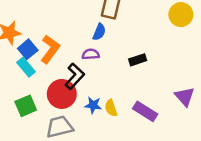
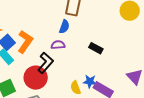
black rectangle: (138, 60) -> (96, 48), turned 48
blue star: (93, 105) -> (90, 81), moved

